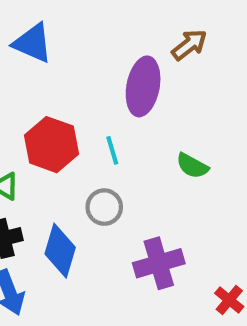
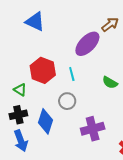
purple ellipse: (143, 86) -> (87, 44), turned 32

